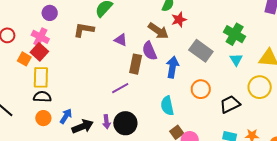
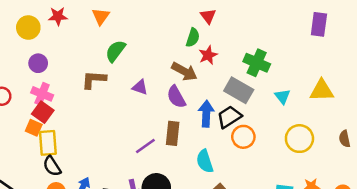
purple circle: (50, 13) -> (38, 63), moved
green cross: (235, 34) -> (257, 63), moved
orange square: (24, 59) -> (34, 128), moved
brown rectangle: (136, 64) -> (173, 133), moved
yellow circle: (260, 87) -> (299, 139), moved
black semicircle: (42, 97) -> (52, 166), turned -120
black trapezoid: (230, 104) -> (229, 117), moved

